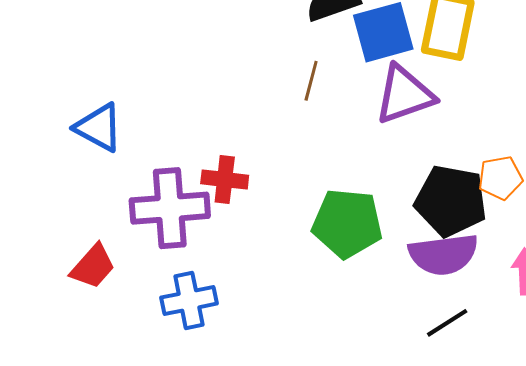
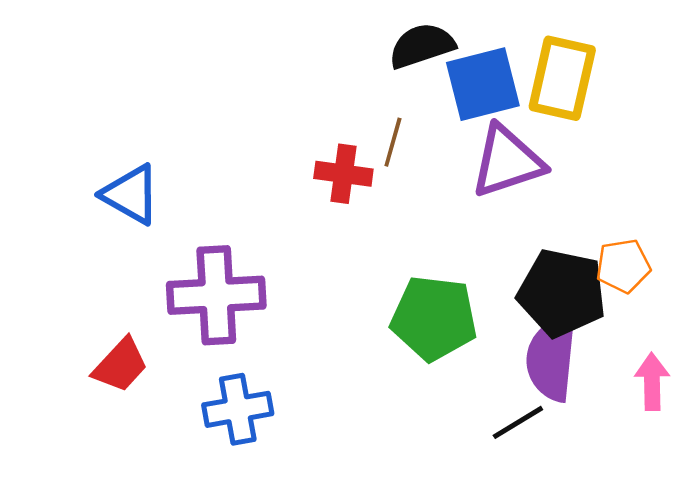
red cross: (225, 180) -> (343, 174), moved
purple semicircle: (443, 254) -> (552, 359), turned 102
black line: (447, 323) -> (518, 422), moved

